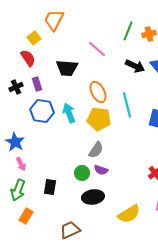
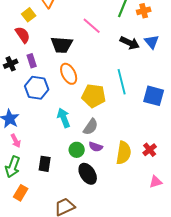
orange ellipse: (98, 92) -> (69, 74), moved
cyan arrow: (69, 113) -> (64, 118), moved
black ellipse: (93, 197) -> (88, 174), turned 65
yellow semicircle: (129, 214) -> (124, 153), moved, turned -50

